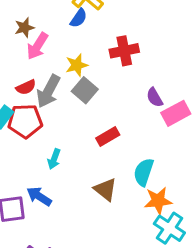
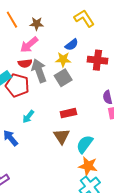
blue semicircle: (79, 18) -> (72, 45), moved
pink arrow: (37, 46) -> (29, 45), moved
gray arrow: (48, 91) -> (39, 71), turned 115
brown triangle: (105, 189) -> (62, 136), moved

